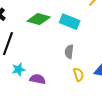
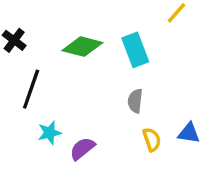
cyan rectangle: (70, 22) -> (135, 50), turned 48
purple semicircle: (38, 79) -> (82, 149), turned -49

